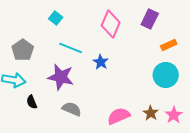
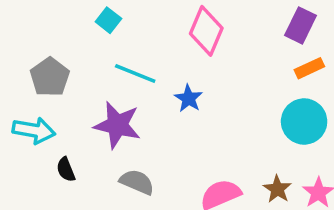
purple rectangle: (150, 19) -> (300, 25), moved

